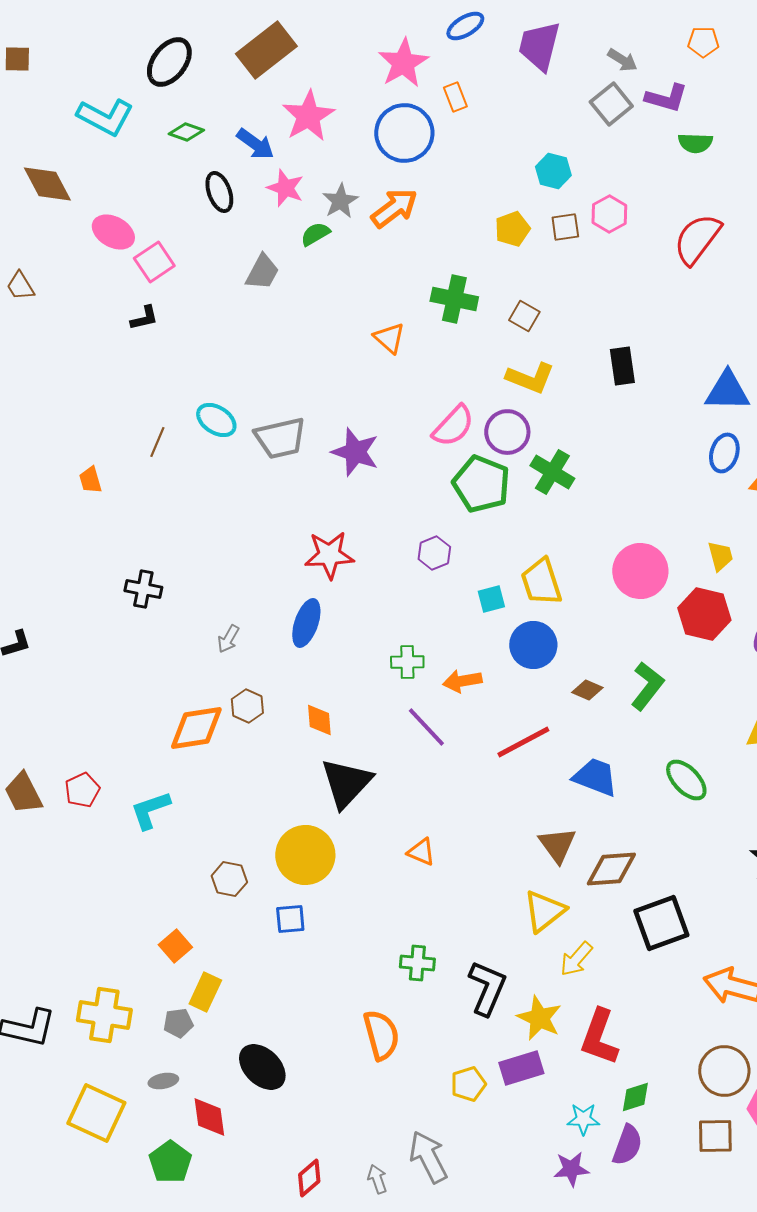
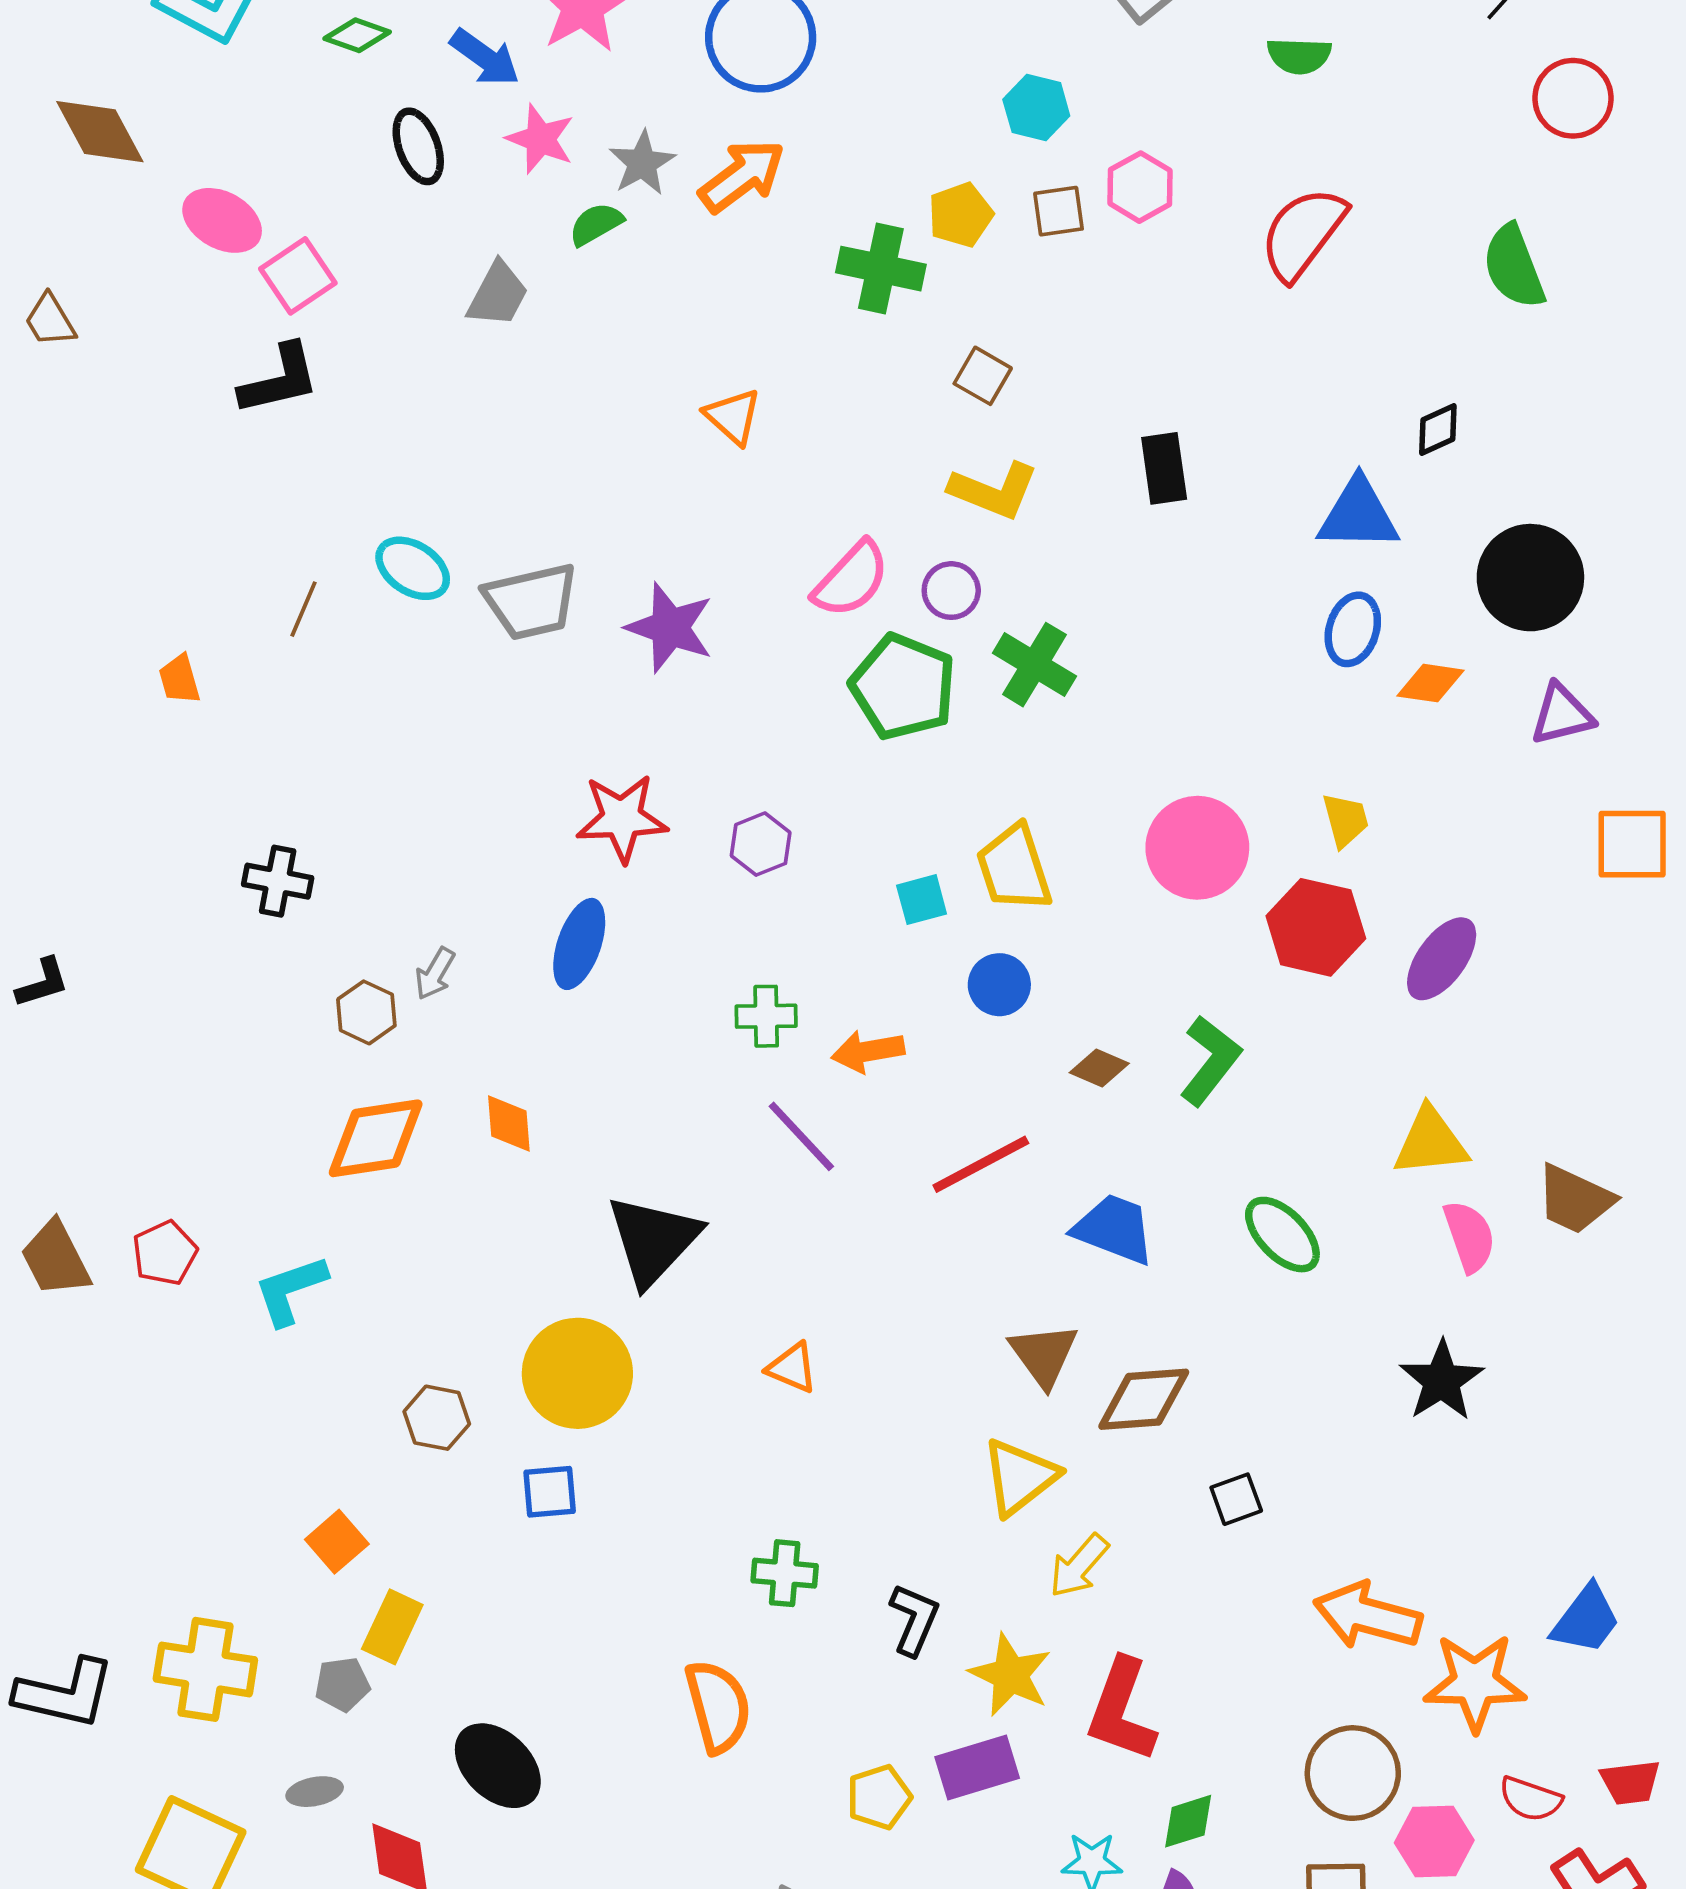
green cross: (454, 299) -> (881, 269), moved
black L-shape: (144, 318) -> (279, 380), size x1.6
purple circle: (507, 432) -> (951, 591), size x0.7
purple hexagon: (434, 553) -> (761, 844), moved
blue circle: (533, 645) -> (999, 985), size x0.7
brown hexagon: (247, 706) -> (366, 1012), moved
orange diamond: (319, 720) -> (509, 1123), moved
black square: (661, 923) -> (1236, 1499), size x0.5
black L-shape: (487, 988) -> (914, 1619), size x0.7

